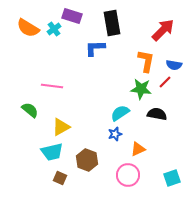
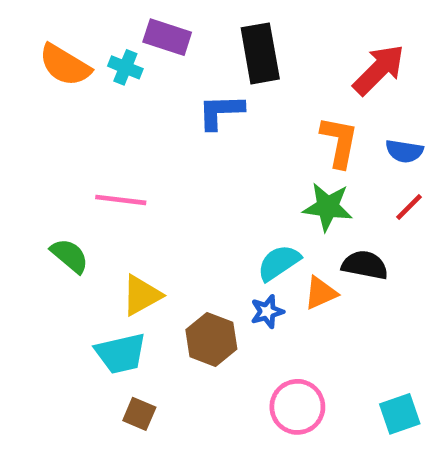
cyan cross: (54, 29) -> (125, 67), turned -32
red line: (165, 82) -> (409, 207), moved
orange triangle: (138, 149) -> (321, 293), moved
brown hexagon: (87, 160) -> (211, 339), moved

